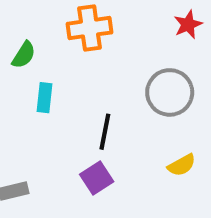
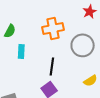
orange cross: (90, 28) -> (53, 28), moved

